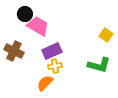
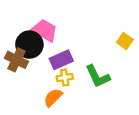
black circle: (25, 14) -> (29, 45), moved, size x1.5
green L-shape: (99, 65) -> (98, 76), moved, turned 50

